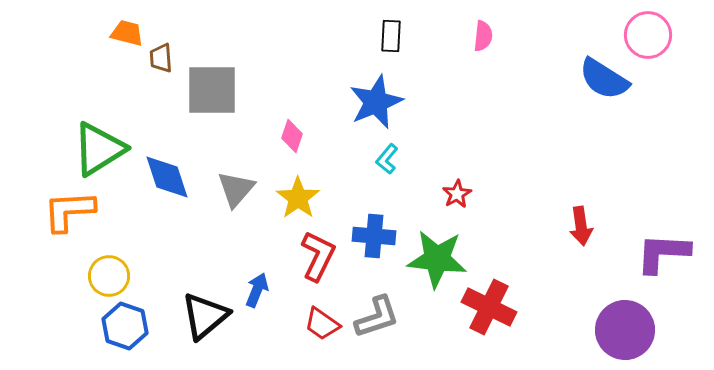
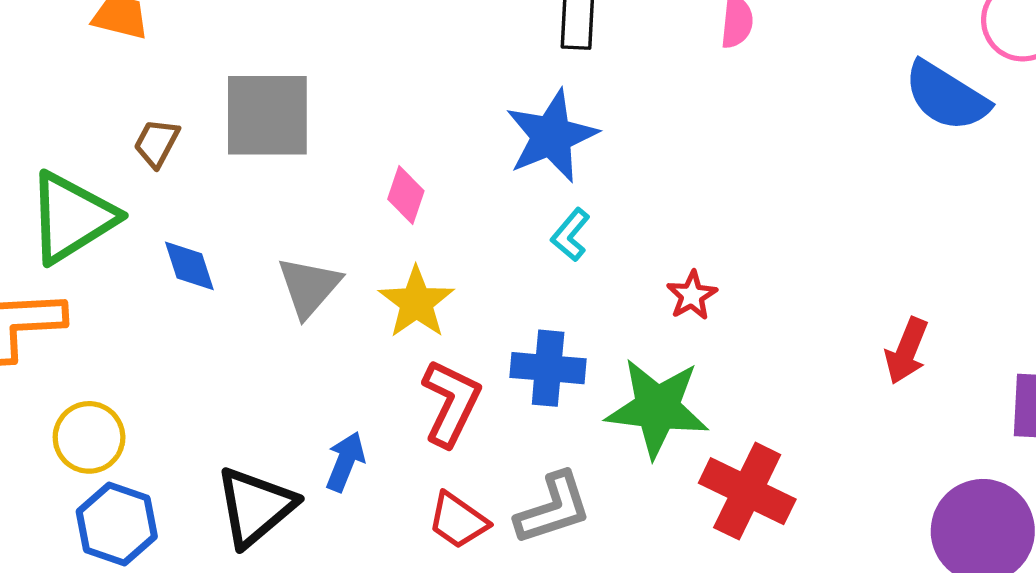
brown trapezoid: (161, 58) -> (157, 143), moved, turned 32
blue diamond: (167, 177) -> (189, 266), size x0.7
red arrow: (581, 226) -> (907, 351), turned 30

